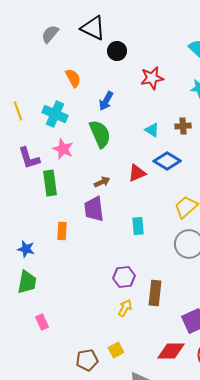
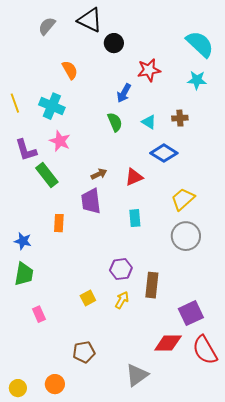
blue arrow: (106, 101) -> (124, 93), moved
green semicircle: (100, 134) -> (115, 122), moved, size x0.7
red triangle: (137, 173) -> (134, 177), moved
green rectangle: (50, 183) -> (47, 175), turned -30
yellow square: (116, 350) -> (88, 298), moved

